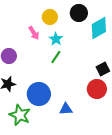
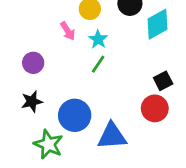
blue triangle: (66, 109) -> (112, 136), size x1.6

